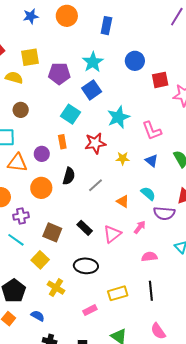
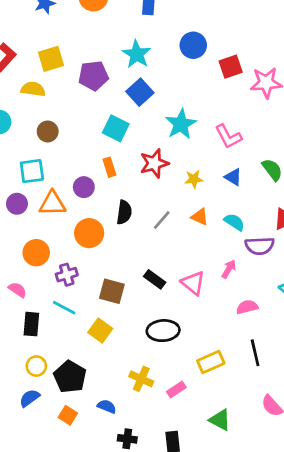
orange triangle: (123, 201) -> (200, 217), moved
pink triangle: (112, 234) -> (193, 283), turned -36
yellow cross: (56, 288) -> (141, 379), moved

